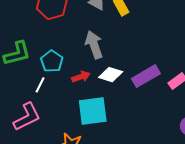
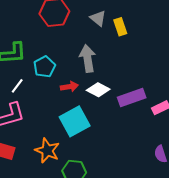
white line: (40, 85) -> (17, 86), moved
cyan square: (93, 111) -> (75, 121), turned -32

